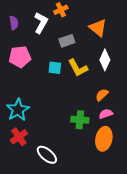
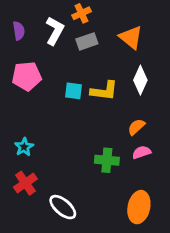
gray rectangle: (67, 41) -> (87, 41), moved
yellow L-shape: (78, 68) -> (104, 91), turned -55
cyan star: (18, 110) -> (24, 147), size x0.6
orange ellipse: (104, 139) -> (139, 207), moved

